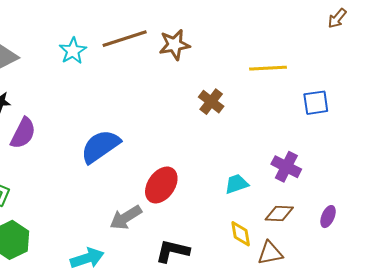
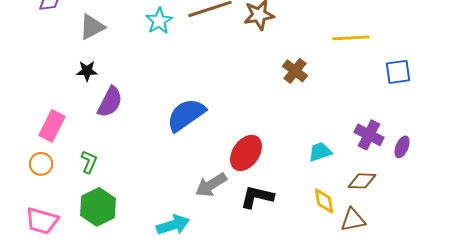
purple ellipse: (328, 217) -> (402, 147), moved
black L-shape: (172, 251) -> (257, 197), moved

